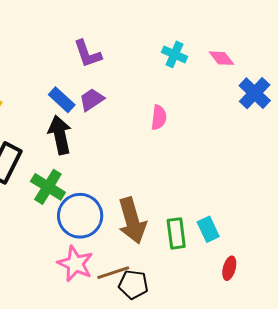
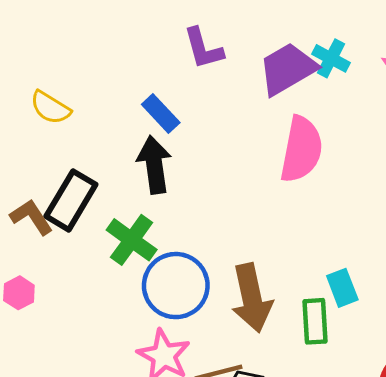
purple trapezoid: (92, 100) -> (288, 69), moved, size x1.6
pink semicircle: (159, 117) -> (301, 149), size x1.8
cyan rectangle: (208, 229) -> (342, 288), moved

